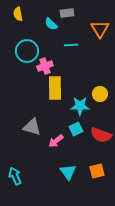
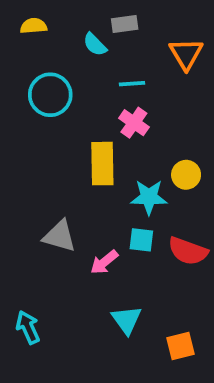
yellow semicircle: (18, 14) -> (33, 26), turned 96
pink cross: (45, 66) -> (134, 123), moved, turned -35
cyan square: (76, 129) -> (141, 240), turned 32
orange square: (97, 171) -> (180, 346), moved

